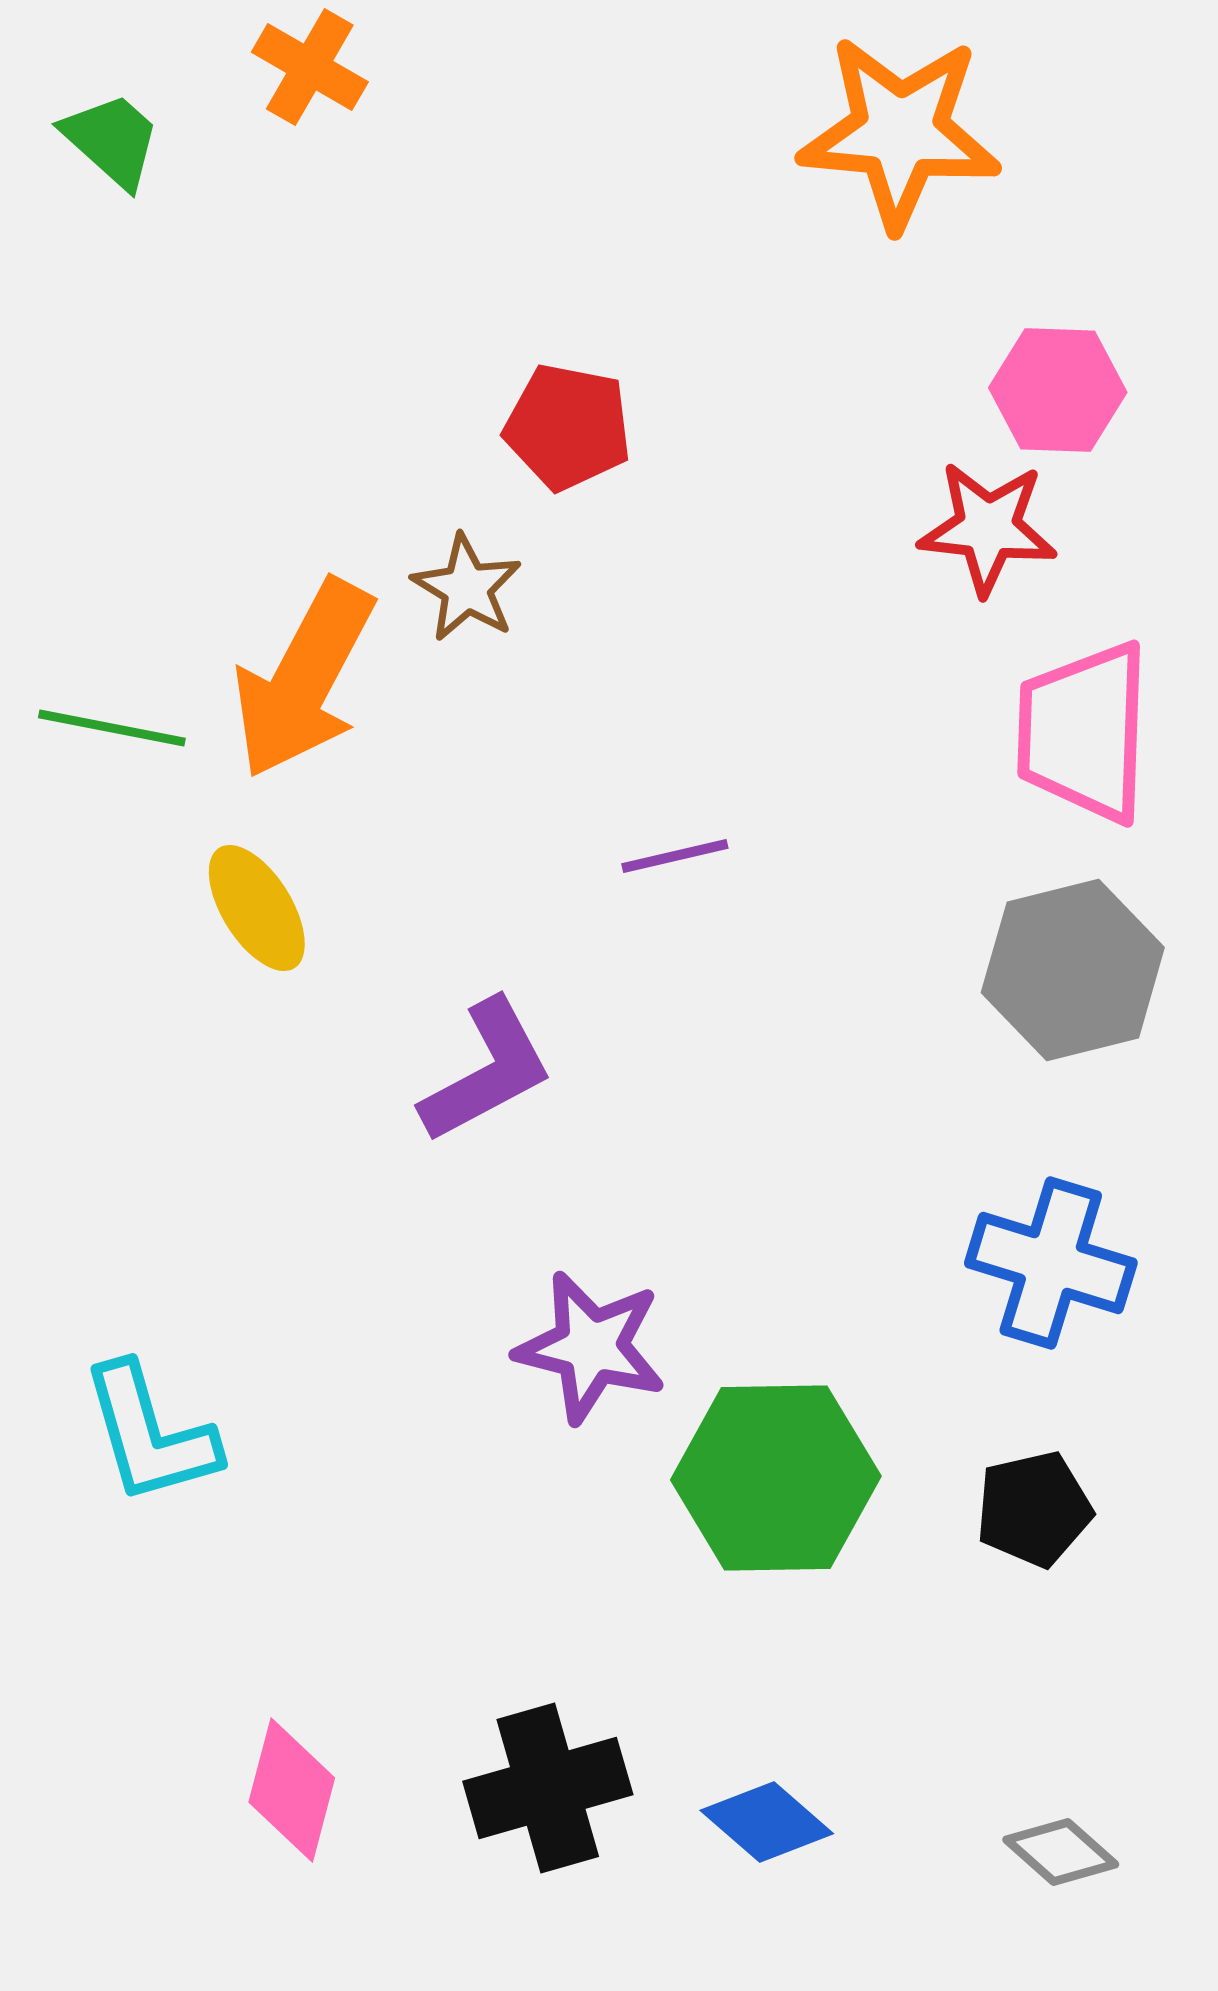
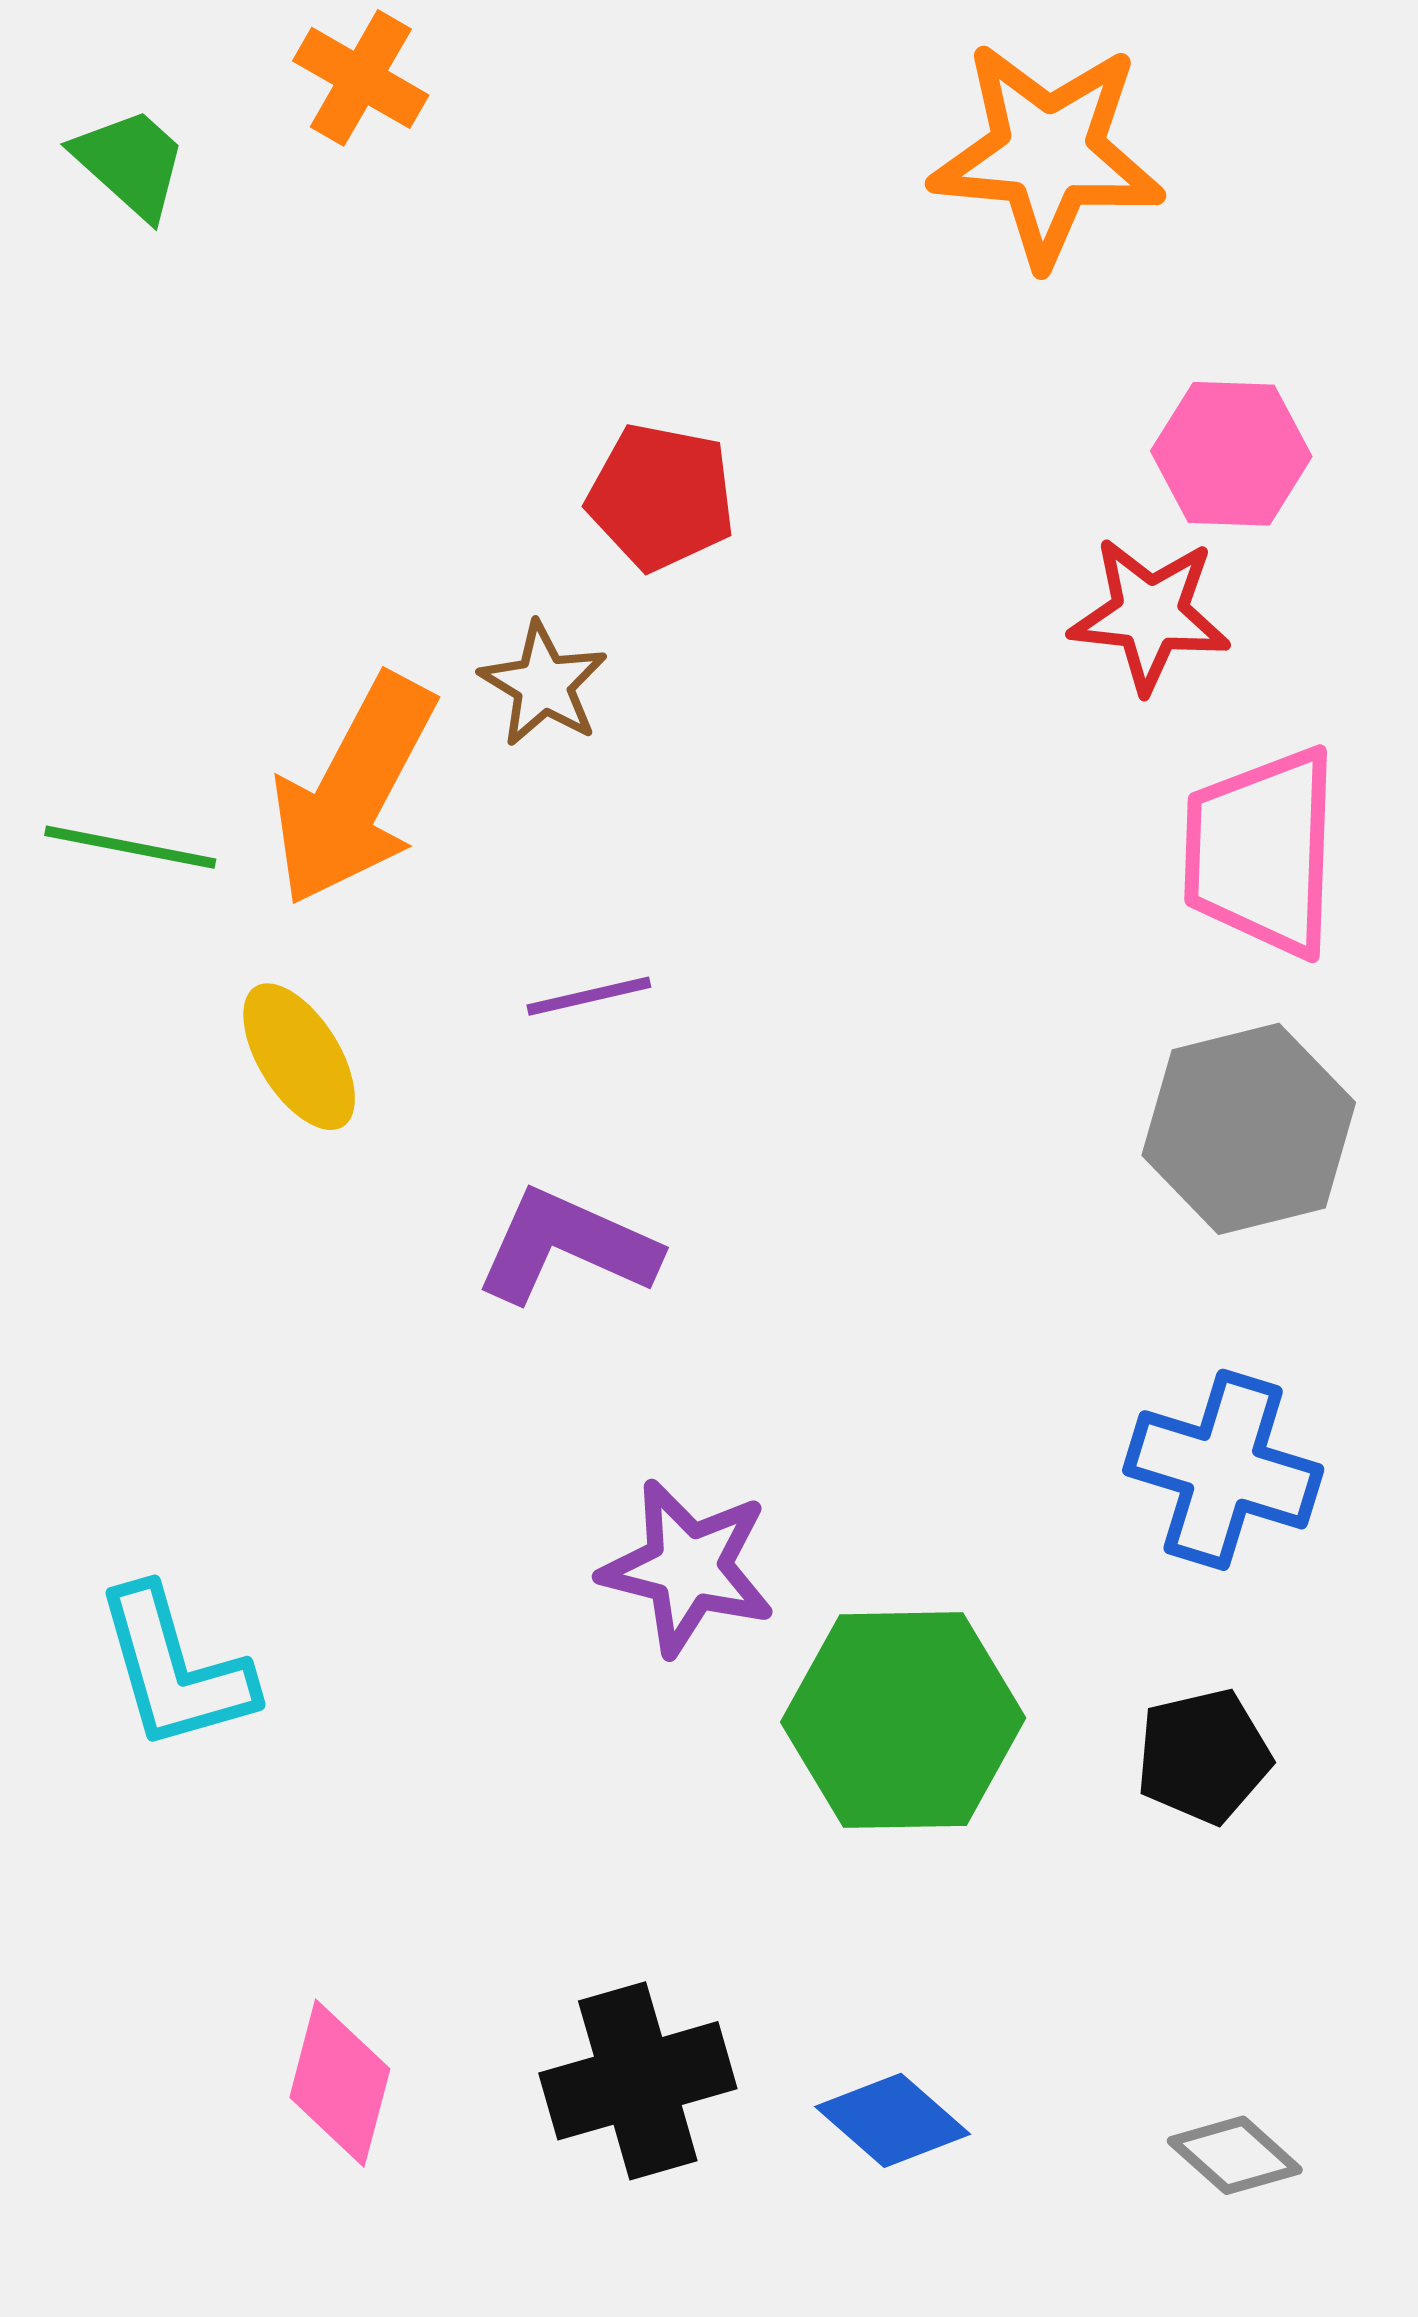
purple line: (675, 856) -> (589, 996), moved
purple L-shape: (487, 1071) -> (567, 1246), turned -128

